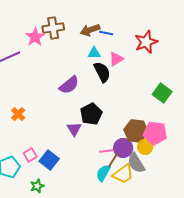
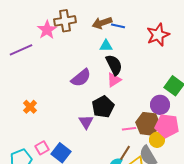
pink triangle: (116, 59) -> (114, 80), moved
purple circle: (123, 148) -> (160, 105), moved
pink line: (106, 151) -> (129, 129), moved

